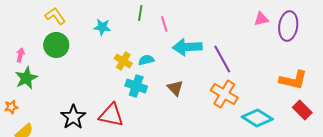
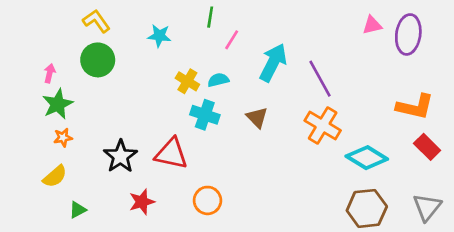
pink line: (164, 24) -> (232, 40), moved, turned 49
cyan arrow: (187, 47) -> (273, 63), turned 120
orange star: (11, 107) -> (63, 138), moved

